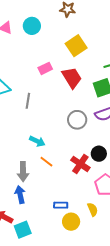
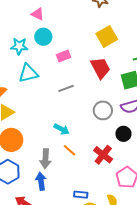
cyan circle: (32, 26) -> (43, 37), moved
pink rectangle: (45, 68) -> (63, 56), moved
gray line: (28, 101) -> (66, 88), moved, turned 56
black circle: (99, 154) -> (123, 134), moved

